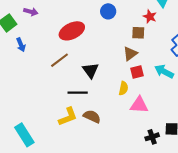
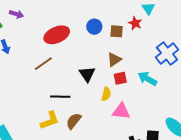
blue circle: (108, 11) -> (94, 27), moved
brown square: (138, 33) -> (117, 31), moved
black triangle: (91, 70) -> (87, 74), moved
brown semicircle: (92, 116) -> (74, 121), turned -78

